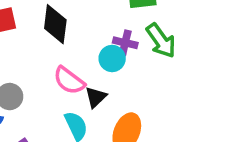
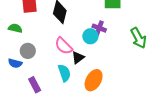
green arrow: (161, 41) -> (138, 38), moved

